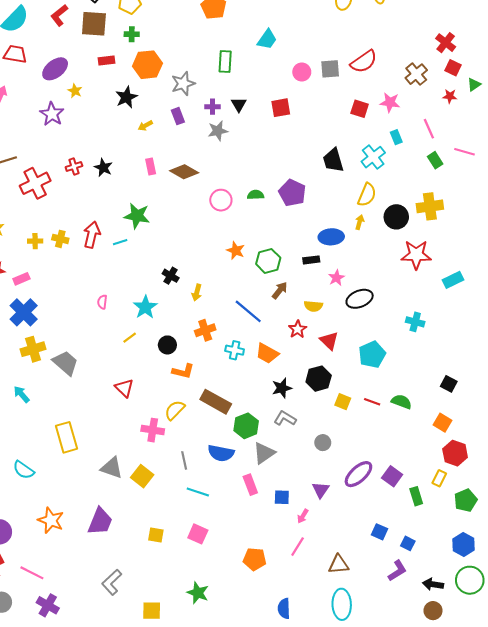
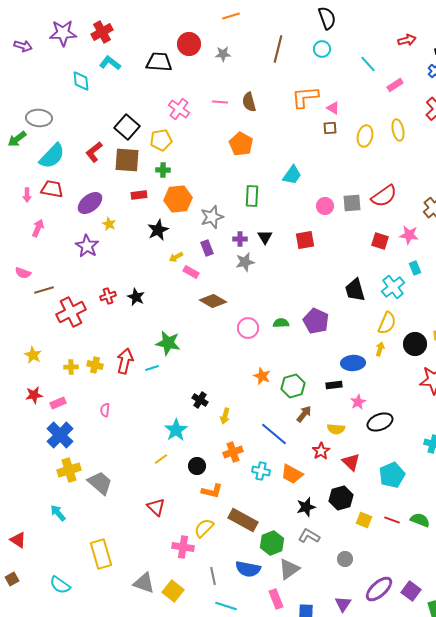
pink rectangle: (151, 166) -> (191, 272), moved, turned -49
pink semicircle: (102, 302) -> (105, 410), moved

